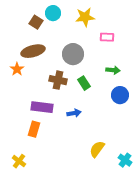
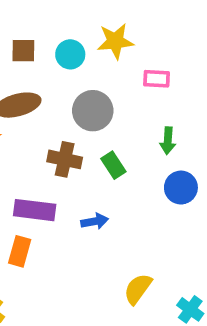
cyan circle: (53, 13) -> (70, 54), moved
brown square: (36, 22) -> (23, 51), turned -32
green arrow: (113, 70) -> (168, 141), turned 88

